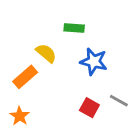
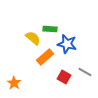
green rectangle: (74, 28) -> (50, 29), moved
orange rectangle: (25, 77) -> (45, 57), moved

